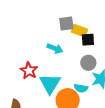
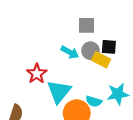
yellow rectangle: (80, 31) -> (101, 60), moved
gray circle: (88, 63) -> (90, 51), moved

